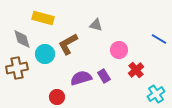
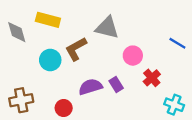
gray triangle: (96, 25) -> (107, 28), size x1.6
gray diamond: (22, 39) -> (17, 32), moved
brown cross: (17, 68) -> (21, 100), moved
cyan cross: (156, 94) -> (174, 105), turned -36

